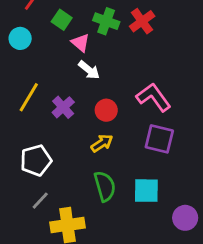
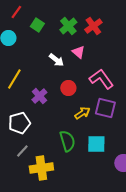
green cross: (106, 21) -> (68, 26), turned 30
pink triangle: (80, 43) -> (78, 52), moved
purple cross: (63, 107) -> (39, 96), moved
yellow arrow: (102, 143) -> (82, 113), moved

